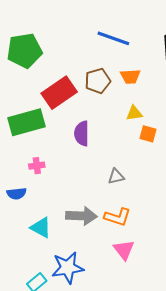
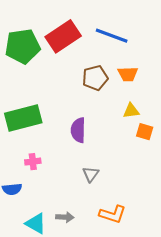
red rectangle: (59, 93) -> (63, 36), moved
gray triangle: (116, 177) -> (91, 174), moved, turned -42
gray arrow: (81, 216) -> (65, 217), moved, size x0.6

